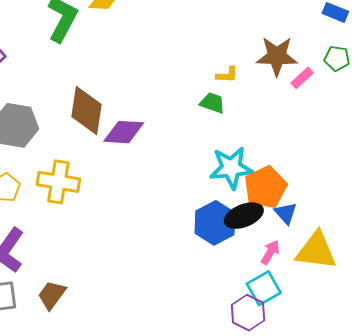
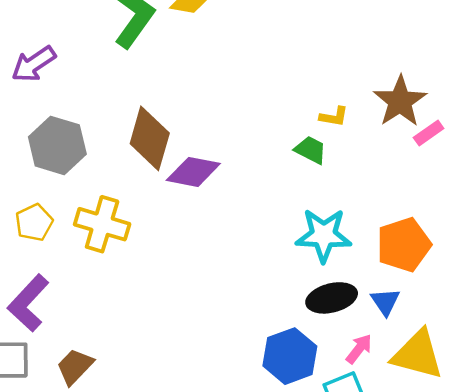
brown star: (277, 56) -> (400, 101), turned 30
orange pentagon: (265, 187) -> (404, 245), moved
blue hexagon: (215, 223) -> (290, 356), moved

